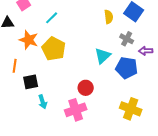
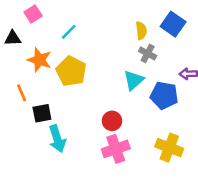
gray cross: (127, 39) -> (148, 53), moved
orange line: (15, 66) -> (22, 93), turned -32
cyan arrow: (43, 102) -> (57, 139), size x1.5
pink cross: (76, 110) -> (116, 149), moved

